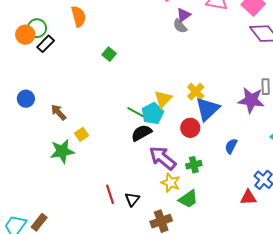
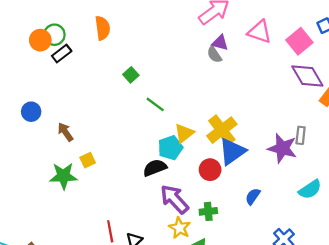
purple triangle: (184, 15) -> (220, 43), turned 42
yellow cross: (196, 92) -> (222, 130), size x1.5
green line: (136, 112) -> (155, 104), moved

